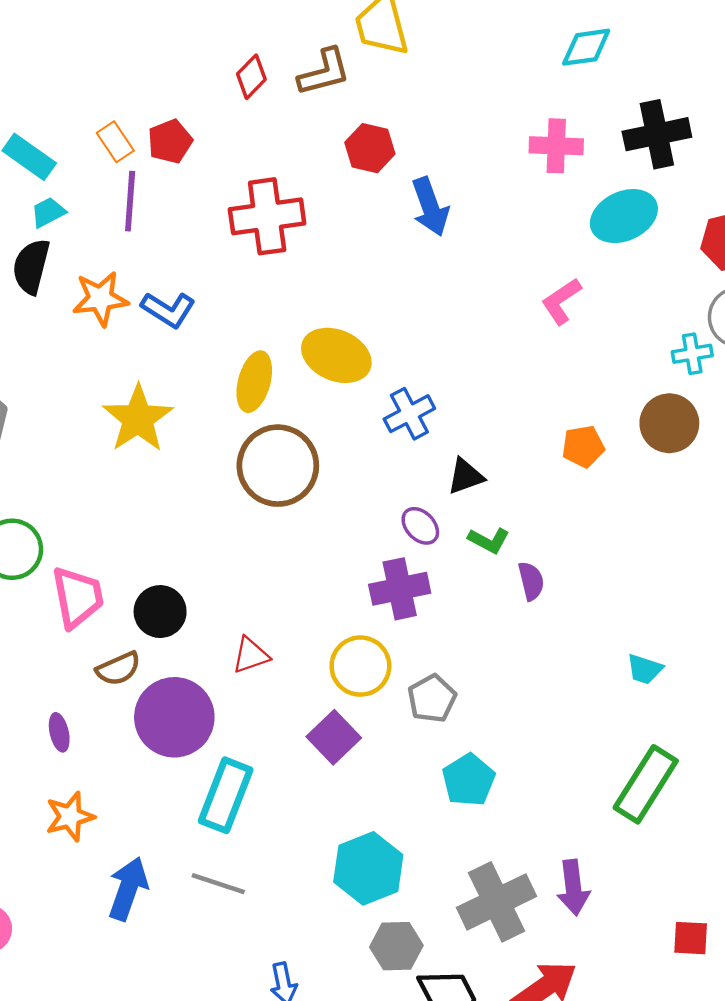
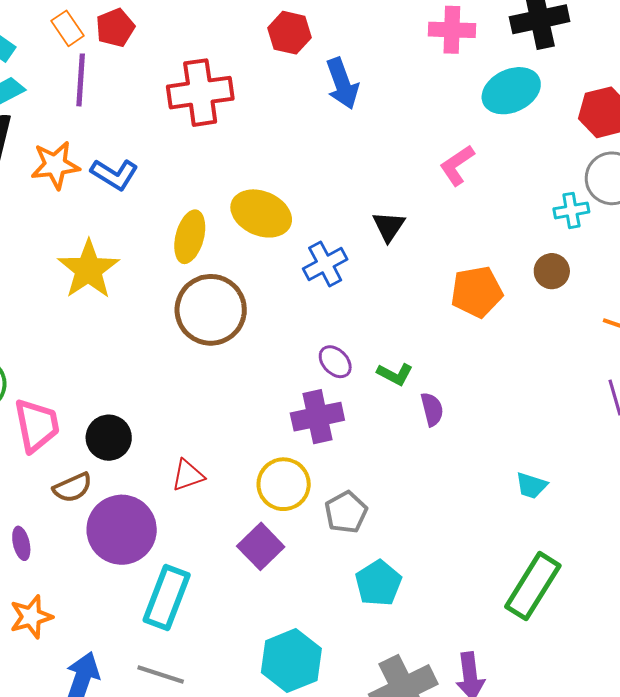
brown circle: (669, 423) -> (552, 271), size x0.7
orange pentagon: (583, 446) -> (477, 292), size x1.4
black triangle: (466, 476) -> (389, 226), moved, turned -36

